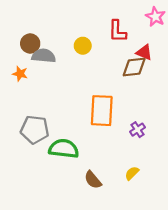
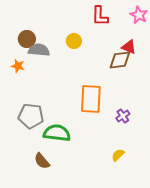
red L-shape: (117, 31) -> (100, 16), moved
brown semicircle: (93, 180) -> (42, 161), moved

